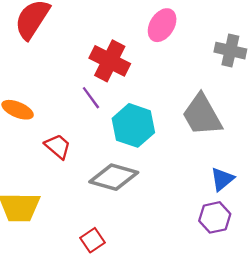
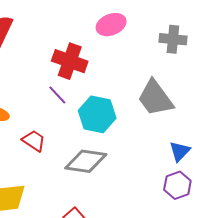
pink ellipse: (162, 25) -> (111, 25), turned 44

